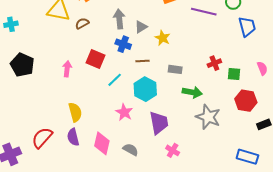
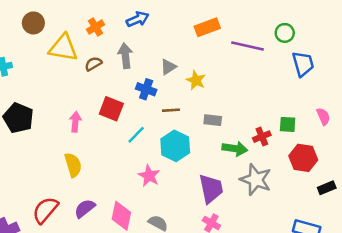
gray arrow: (119, 19) -> (125, 56), moved
red cross: (214, 63) -> (262, 137), moved
yellow semicircle: (75, 112) -> (73, 165), moved
purple trapezoid: (159, 123) -> (211, 189), moved
purple semicircle: (73, 137) -> (85, 208), turned 66

